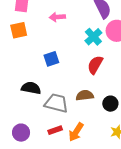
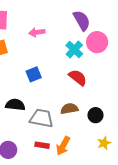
red semicircle: (95, 65) -> (78, 78), turned 102
red rectangle: (55, 130) -> (42, 145), turned 32

